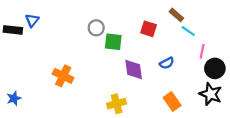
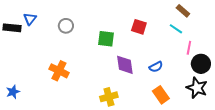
brown rectangle: (176, 15) -> (183, 11), moved
gray circle: (96, 28) -> (66, 26), moved
blue semicircle: (167, 63) -> (156, 67), moved

